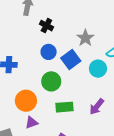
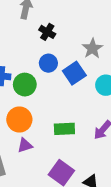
green circle: (51, 81) -> (25, 85), moved

